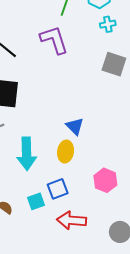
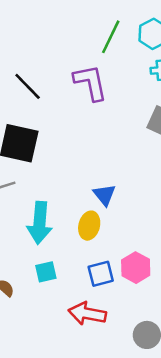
blue square: (58, 189) -> (101, 274), moved
cyan square: (36, 201) -> (46, 272), moved

